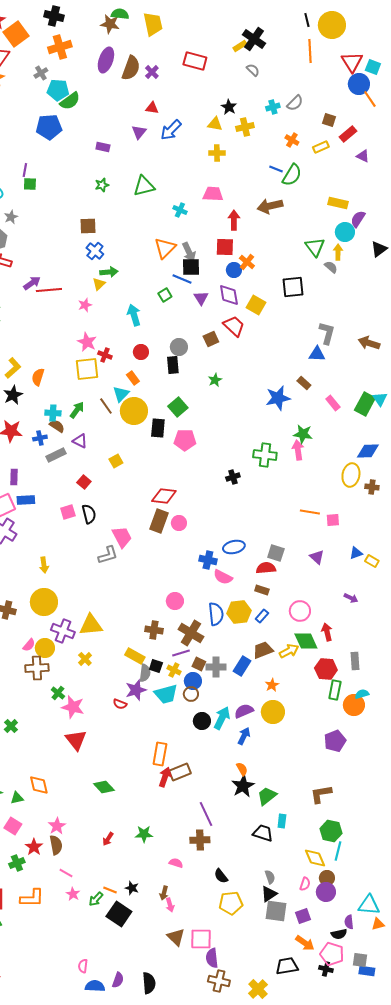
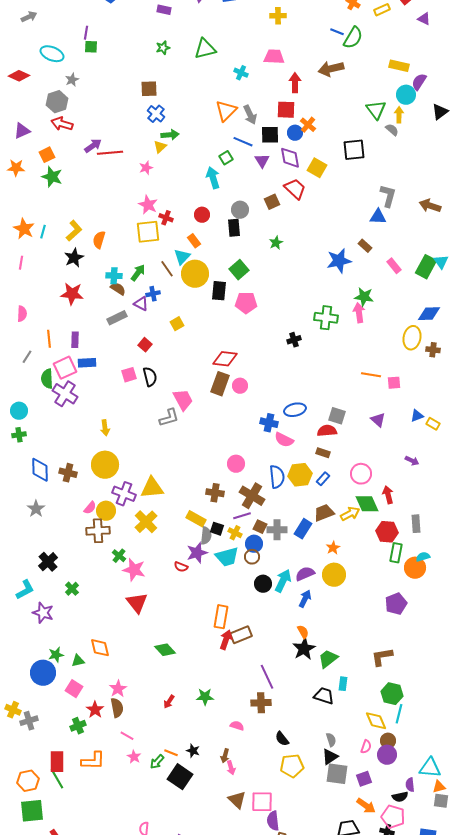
black square: (191, 267) -> (270, 135), moved
cyan arrow: (134, 315) -> (213, 178), moved
blue cross: (40, 438) -> (153, 294), moved
yellow cross: (85, 659) -> (146, 522), size x1.6
gray square: (360, 960) -> (441, 801), moved

